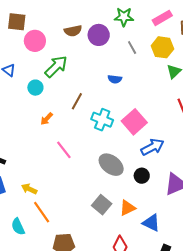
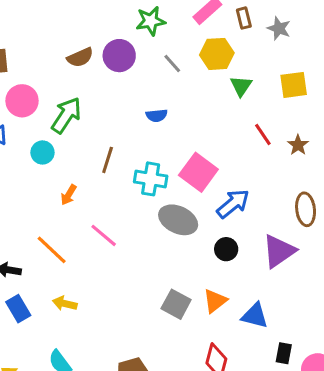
pink circle: (35, 41) -> (22, 101), moved
gray ellipse: (111, 165) -> (178, 220), moved
orange line: (42, 212) -> (52, 250), moved

